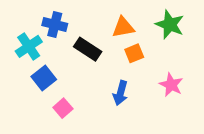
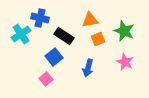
green star: (170, 25) -> (124, 31), moved
blue square: (44, 78) -> (54, 57), moved

